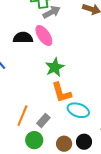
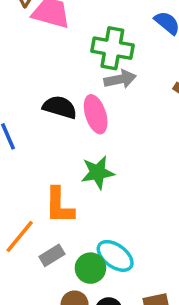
orange L-shape: (61, 93) -> (59, 206), moved
green circle: (34, 140) -> (90, 268), moved

